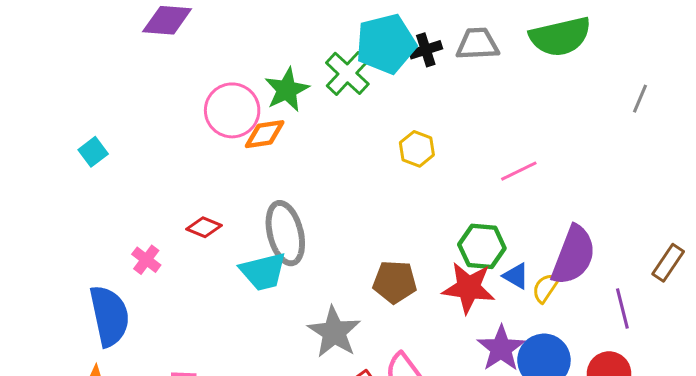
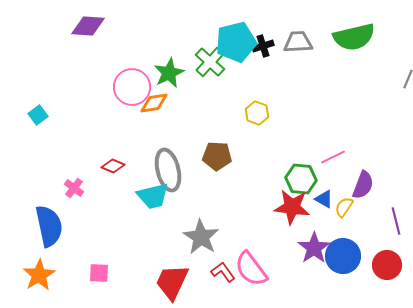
pink line: (519, 171) -> (333, 157), moved
purple semicircle: (574, 255) -> (363, 185), size x0.7
brown pentagon: (395, 282) -> (217, 156), moved

